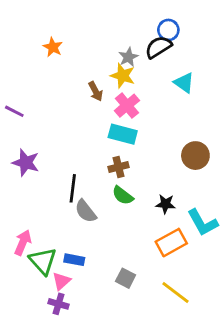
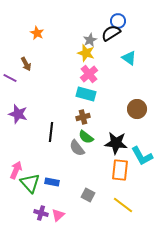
brown arrow: (96, 91) -> (26, 64), moved
black star: (166, 204) -> (116, 143), size x1.6
gray semicircle: (86, 211) -> (77, 148), moved
orange rectangle: (171, 243) -> (120, 170), turned -55
pink triangle: (61, 281) -> (58, 215), moved

